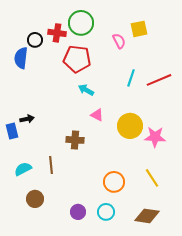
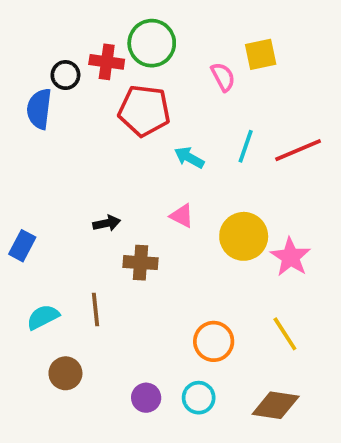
cyan arrow: (86, 90) -> (189, 158), moved
black arrow: (27, 119) -> (107, 223), moved
blue rectangle: (12, 131) -> (22, 246), turned 42
pink star: (155, 137) -> (291, 257), turned 30

